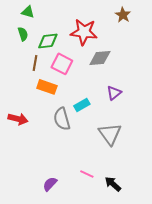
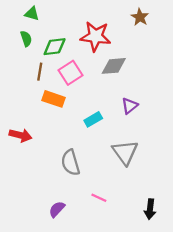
pink square: (62, 64) -> (70, 73), turned 30
gray semicircle: (62, 119) -> (70, 163), moved
black arrow: (113, 184) -> (150, 209), moved, turned -126

